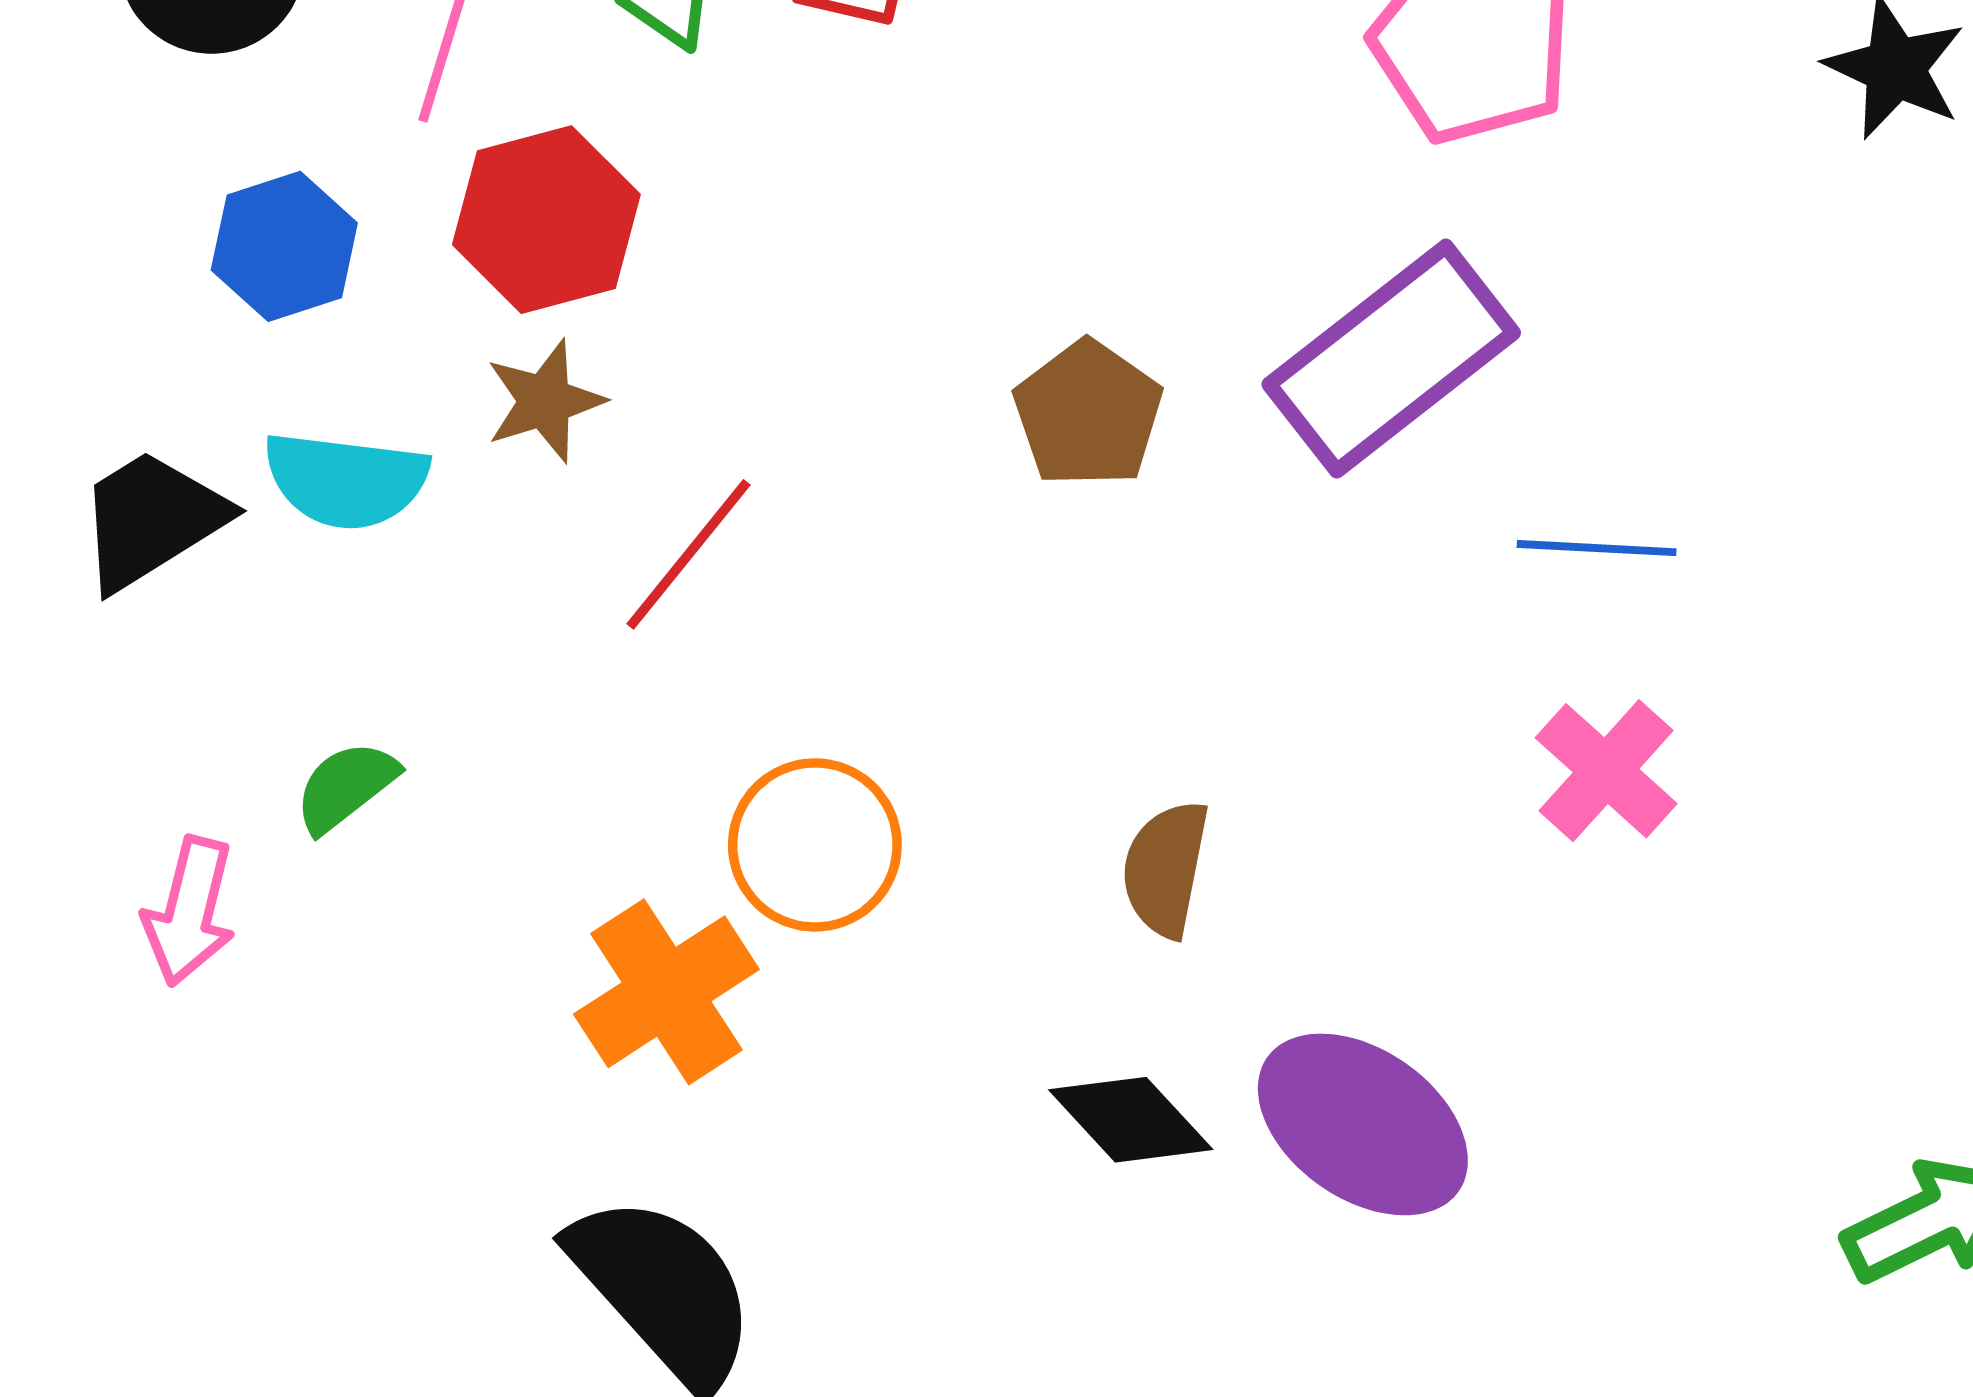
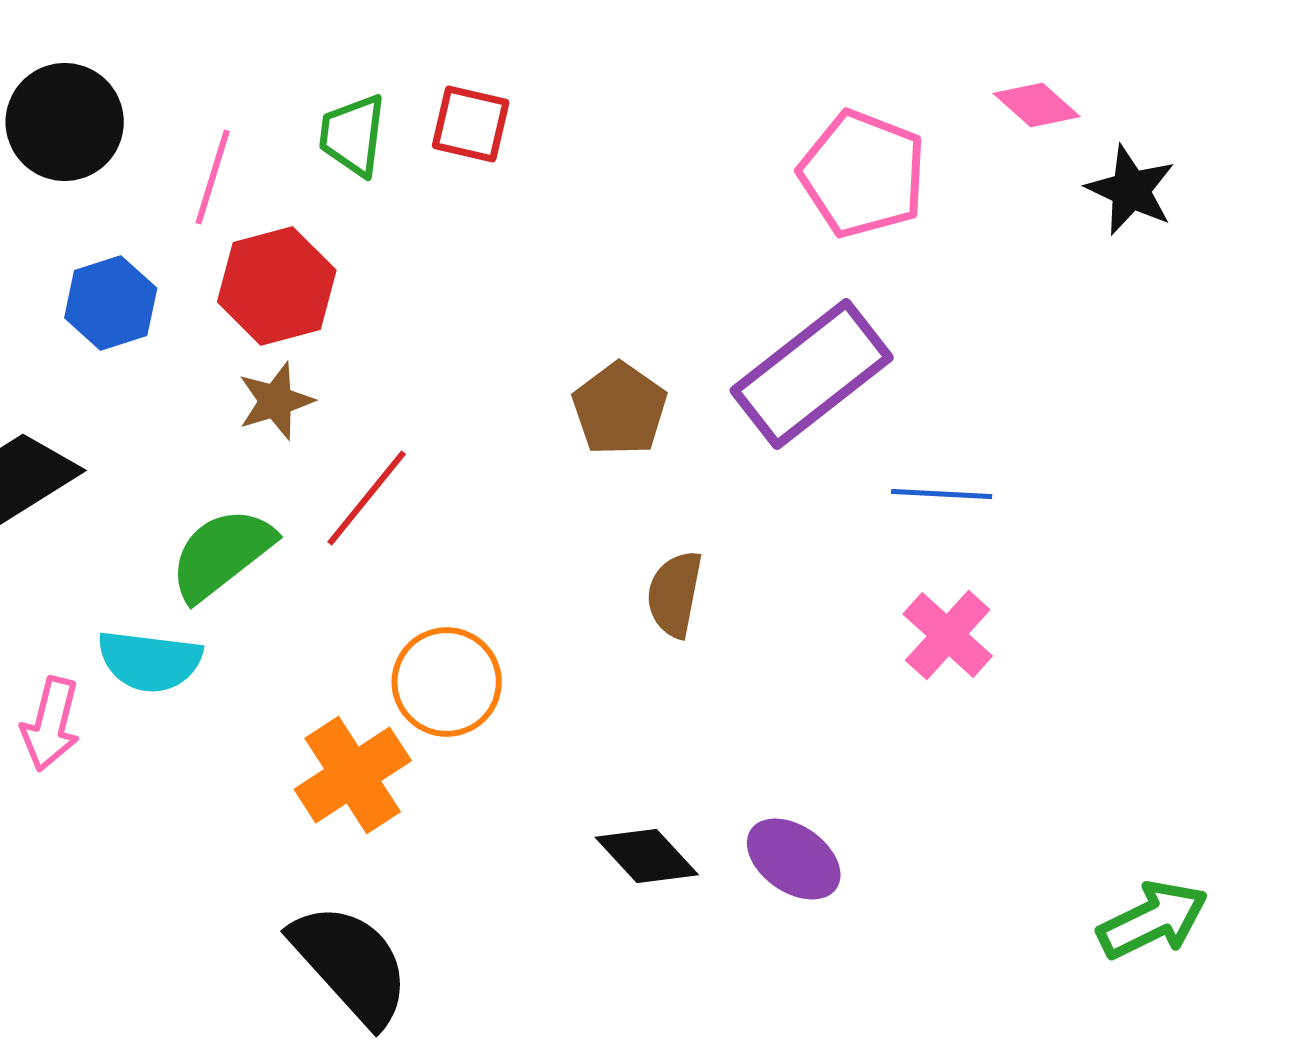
cyan semicircle: (346, 480) -> (150, 661), moved
green semicircle: (346, 787) -> (222, 554), moved, size x1.6
brown semicircle: (1165, 869) -> (675, 594), moved
purple ellipse: (1363, 1124) -> (794, 859), size x0.7

